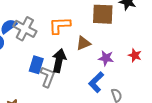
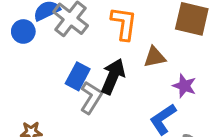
orange L-shape: (60, 25) -> (124, 24), turned 90

